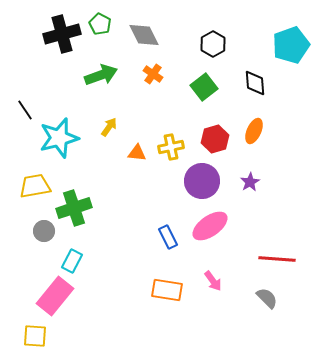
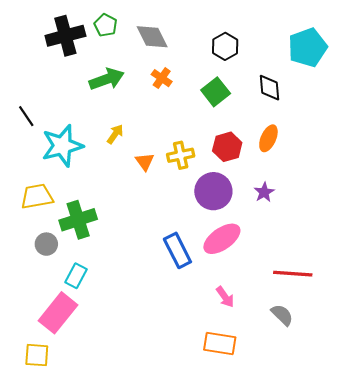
orange triangle: (137, 153) -> (145, 162), turned 48
blue rectangle: (168, 237) -> (177, 250), size x1.4
orange rectangle: (167, 290) -> (220, 343), moved

